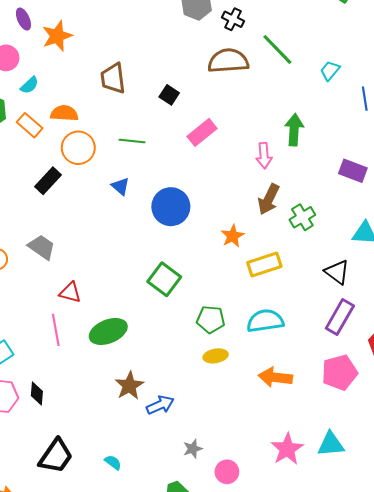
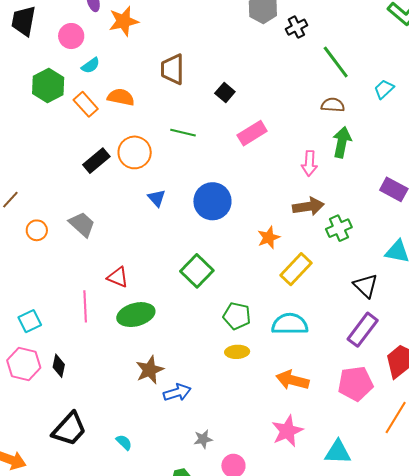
black cross: (233, 19) -> (296, 27), turned 30
brown semicircle: (228, 61) -> (333, 105), moved, size x0.6
orange circle: (78, 148) -> (135, 152), moved
blue triangle: (120, 186) -> (157, 198), moved
brown arrow: (269, 199) -> (308, 206), turned -132
yellow rectangle: (264, 264) -> (296, 269), turned -36
red triangle: (70, 292) -> (118, 277), moved
pink star: (287, 449) -> (287, 431), moved

